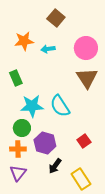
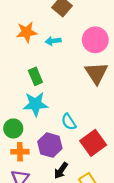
green rectangle: (16, 78) -> (35, 76), moved
cyan semicircle: (60, 106) -> (69, 122), moved, size x0.7
green circle: (22, 128) -> (13, 128), moved
red square: (84, 141) -> (93, 143), size x1.6

